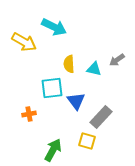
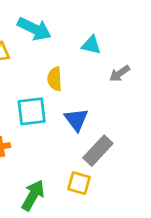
cyan triangle: (94, 69) -> (91, 45), moved
blue triangle: (76, 101) -> (76, 120), moved

